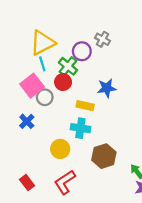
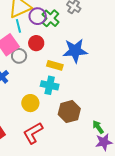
purple circle: (82, 51) -> (38, 16), moved
green cross: (68, 66) -> (51, 18), moved
blue star: (107, 88) -> (75, 51), size x1.4

